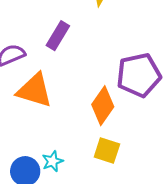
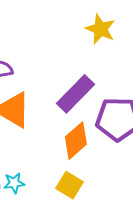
purple rectangle: (58, 36) -> (75, 94), moved, size x1.4

